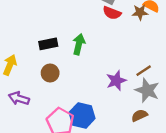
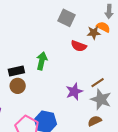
red semicircle: (112, 13) -> (79, 46), moved
black rectangle: (48, 44) -> (16, 71), moved

